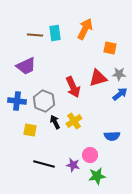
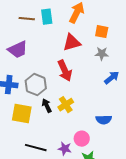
gray star: (119, 74) -> (102, 54), moved
red triangle: (98, 78) -> (72, 43), moved
yellow square: (30, 130) -> (22, 114), size x1.5

